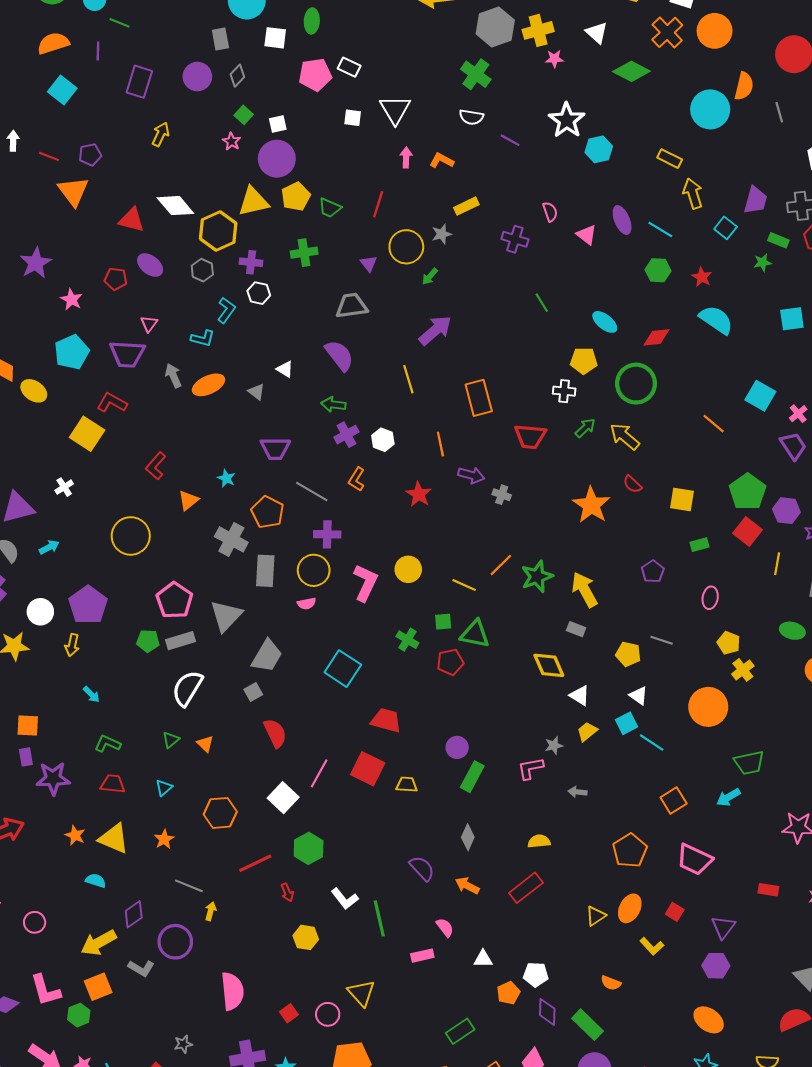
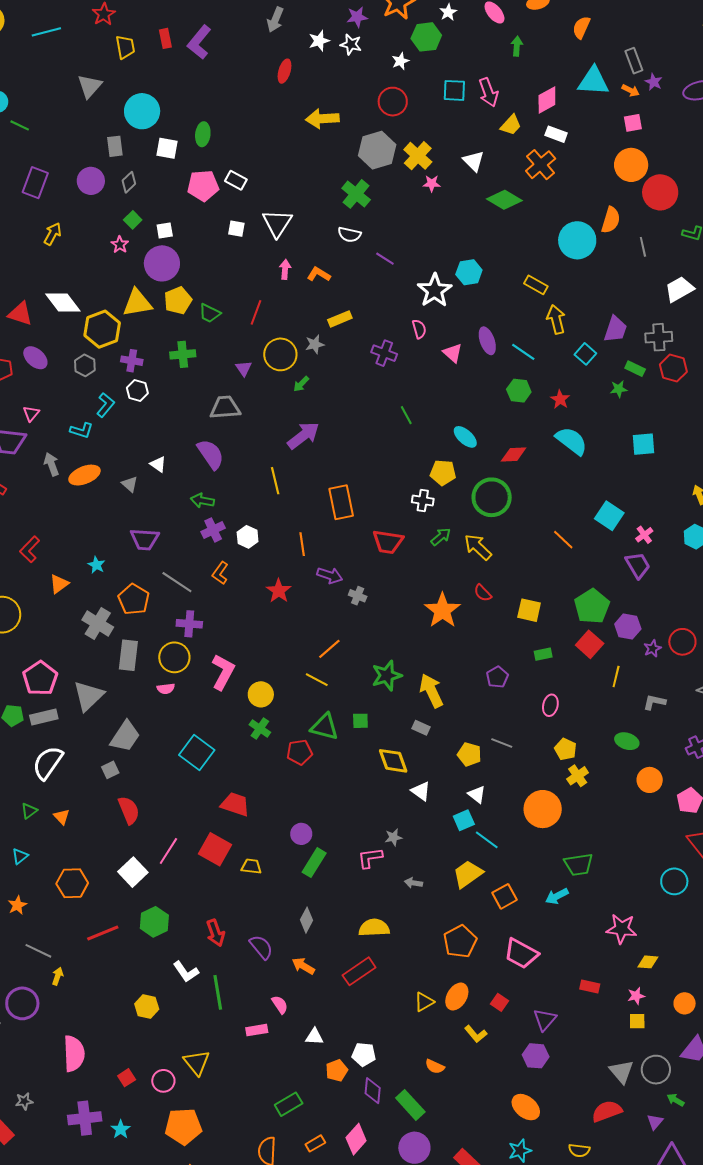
yellow cross: (538, 30) -> (418, 156), turned -36
orange circle: (715, 31) -> (631, 165), moved
white star: (567, 120) -> (435, 290), moved
orange line: (501, 565) -> (329, 649), moved
yellow circle: (408, 569) -> (261, 694), moved
green square: (443, 622) -> (360, 721), moved
yellow trapezoid: (587, 732) -> (468, 874), moved, size x1.5
yellow semicircle: (539, 841) -> (374, 928), size x1.4
red arrow: (287, 892) -> (215, 933), moved, size x1.5

